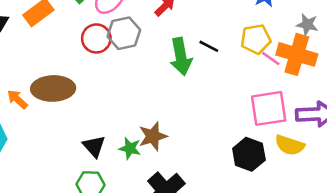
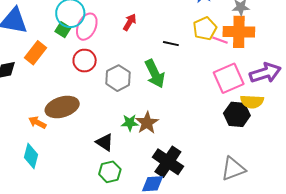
gray hexagon: (124, 33) -> (118, 78), moved
green arrow: (181, 57) -> (155, 74), moved
green star: (130, 148) -> (130, 123), moved
black hexagon: (249, 154) -> (237, 114), moved

